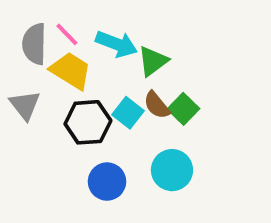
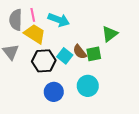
pink line: (67, 34) -> (33, 15), turned 32
green triangle: (153, 61) -> (110, 34), moved
green square: (183, 109) -> (94, 54), turned 35

